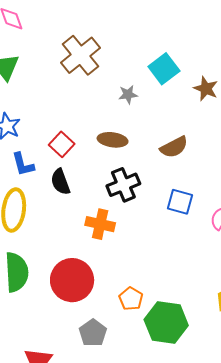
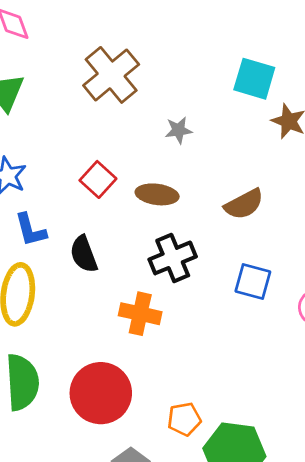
cyan square: (164, 69) -> (254, 79), moved, turned -36
red square: (62, 144) -> (98, 179), moved
orange pentagon: (131, 299) -> (184, 419), turned 30

